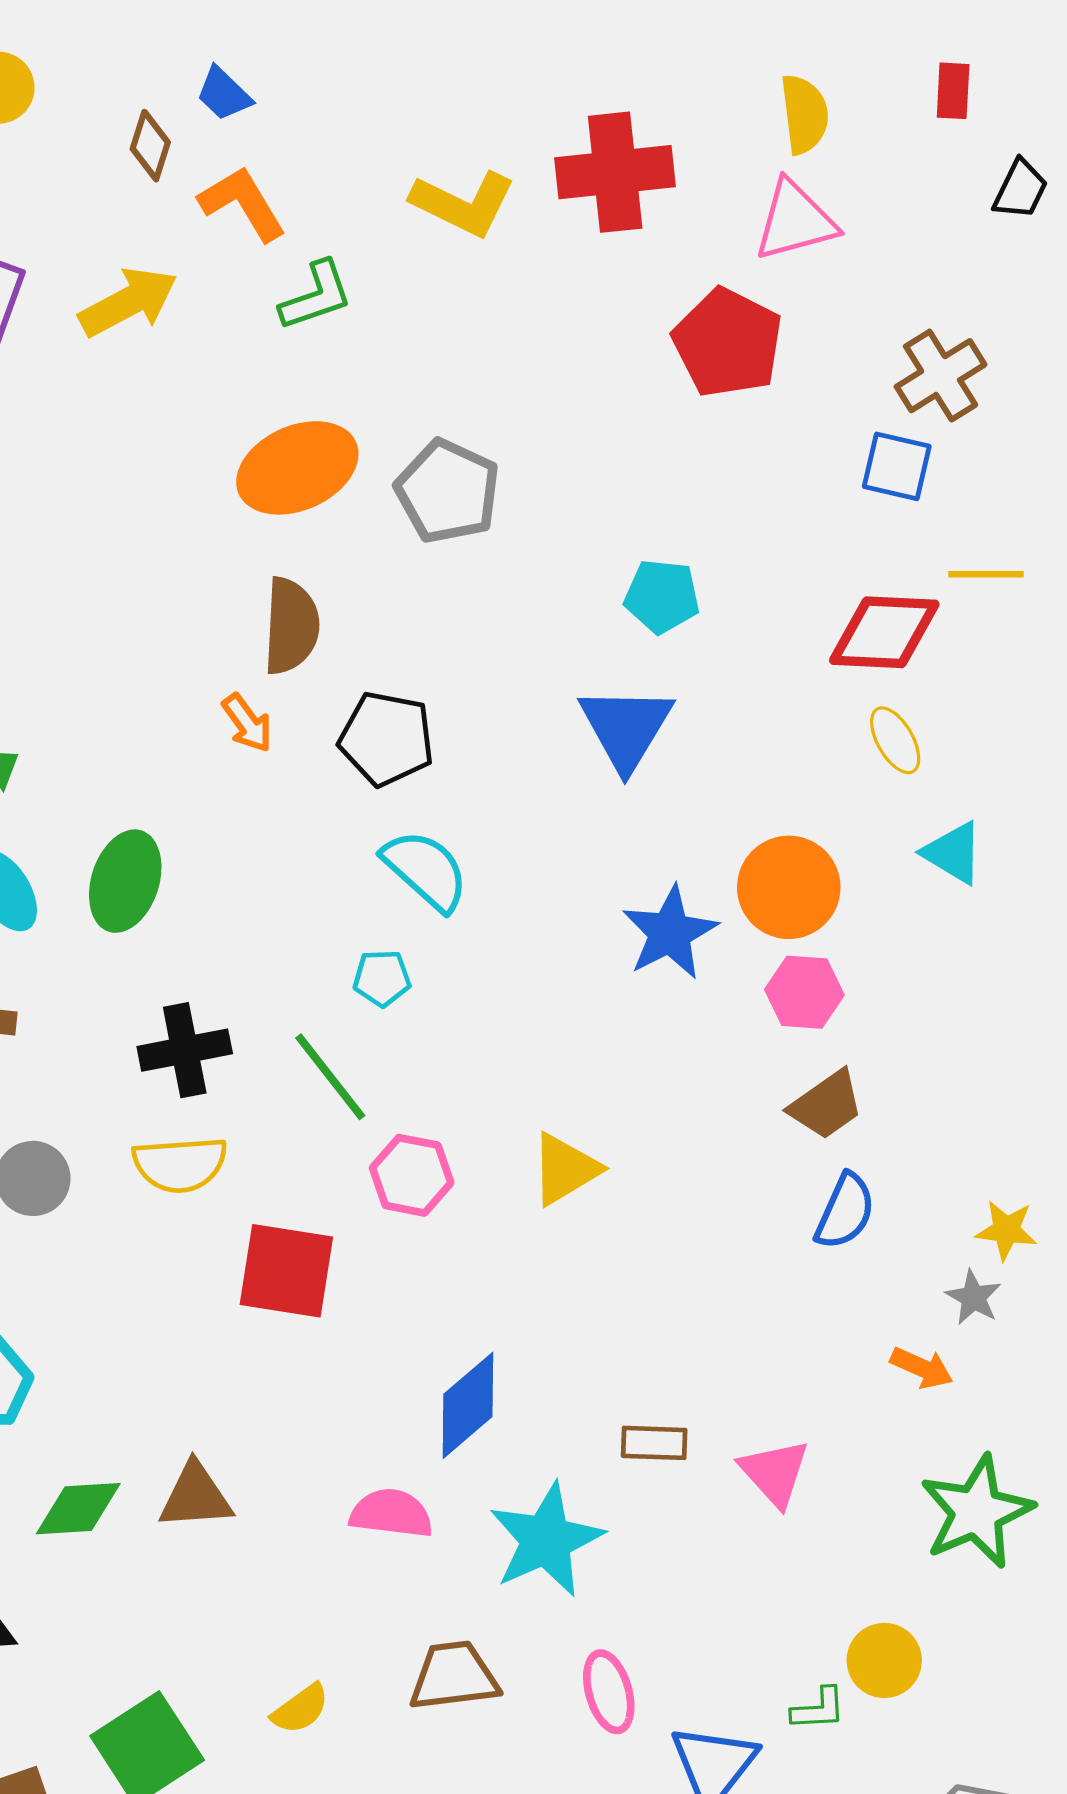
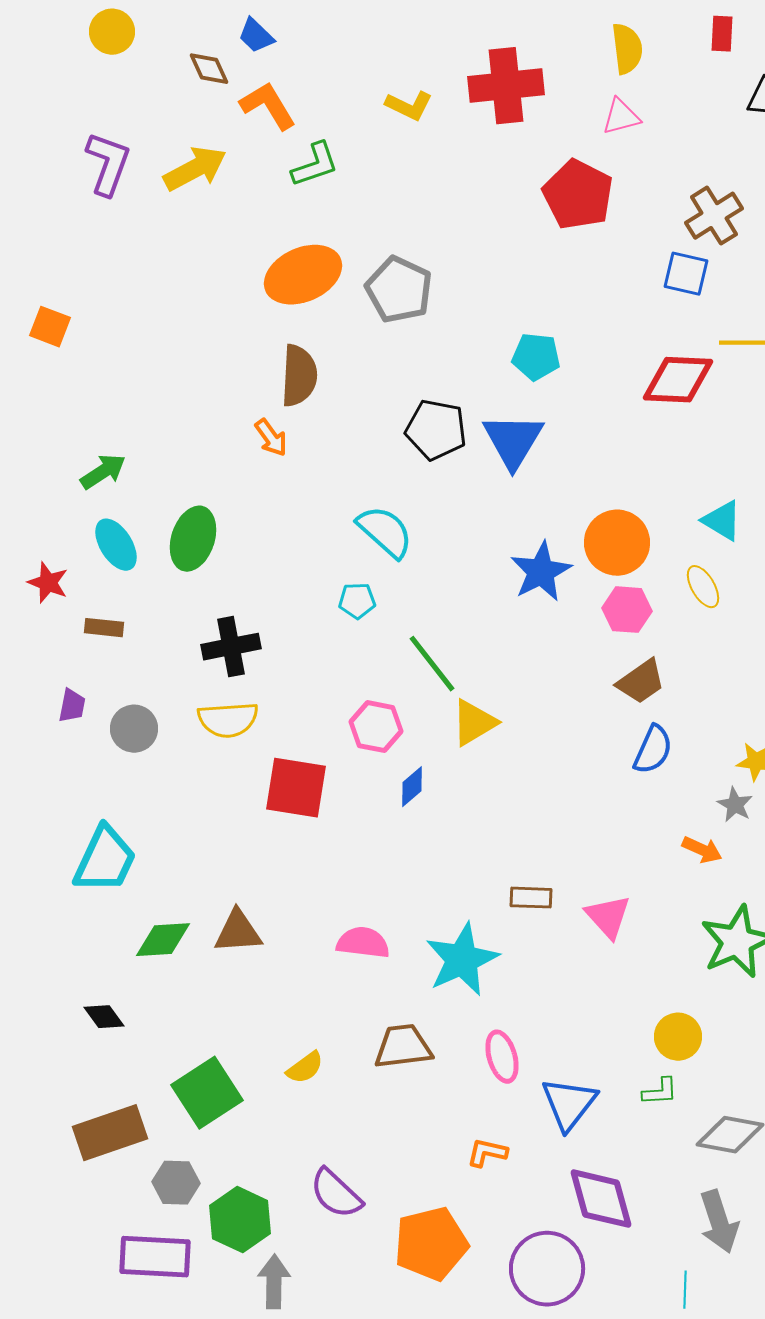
brown diamond: (150, 146) -> (209, 69), turned -42
yellow L-shape: (463, 203) -> (409, 106), size x0.7
pink triangle: (795, 221) -> (621, 117), size x0.7
black pentagon: (387, 739) -> (436, 430), moved
yellow ellipse: (895, 740) -> (703, 587), moved
green line: (330, 1077) -> (432, 664), moved
blue diamond: (468, 1405) -> (412, 787), moved, size x0.6
green L-shape: (818, 1709) -> (660, 1092), moved

